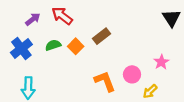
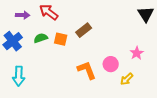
purple arrow: (33, 19) -> (23, 15), turned 40
orange square: (76, 46) -> (61, 39), turned -32

